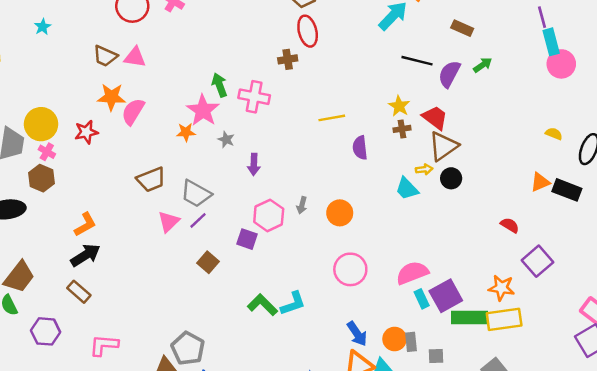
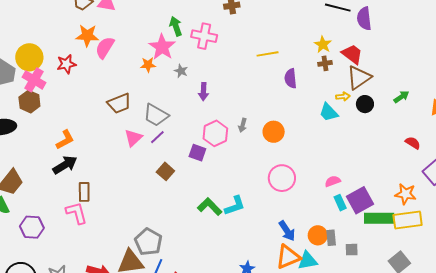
green arrow: (483, 65) -> (401, 97), moved
purple semicircle: (449, 74) -> (364, 19), turned -35
pink cross: (47, 152) -> (34, 80), size x1.6
pink semicircle: (412, 273) -> (333, 181), size x0.6
brown rectangle: (79, 292) -> (84, 192), moved, turned 48
pink L-shape: (104, 345) -> (77, 213), moved, turned 70

